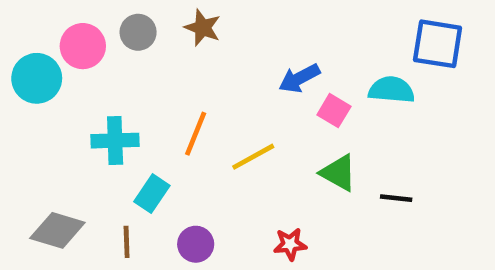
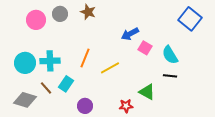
blue square: (438, 44) -> (190, 19), turned 30
cyan circle: (37, 78) -> (25, 63), moved
cyan semicircle: (391, 90) -> (170, 55), moved, turned -126
green triangle: (338, 173) -> (147, 92), moved
black line: (396, 198) -> (170, 76), moved
brown line: (127, 242) -> (46, 88), moved, turned -40

